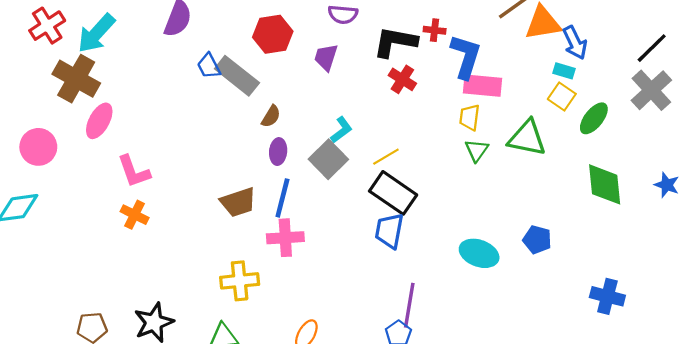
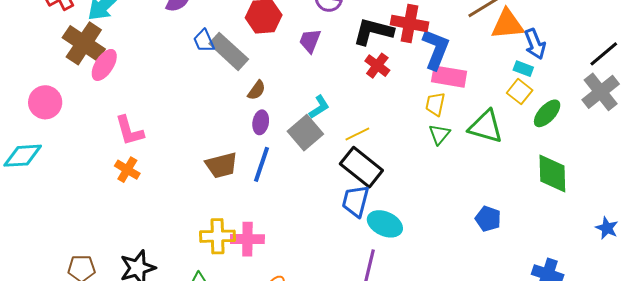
red cross: (435, 30) -> (410, 23), size x1.8
pink ellipse: (99, 121) -> (104, 65), moved
blue star: (667, 185) -> (607, 228), moved
pink cross: (285, 238) -> (247, 239), moved
cyan ellipse: (479, 253) -> (385, 224), moved

